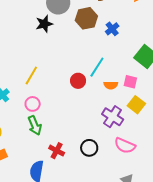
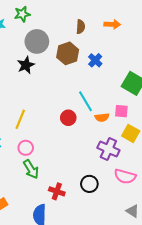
cyan line: (97, 67) -> (85, 101), turned -55

